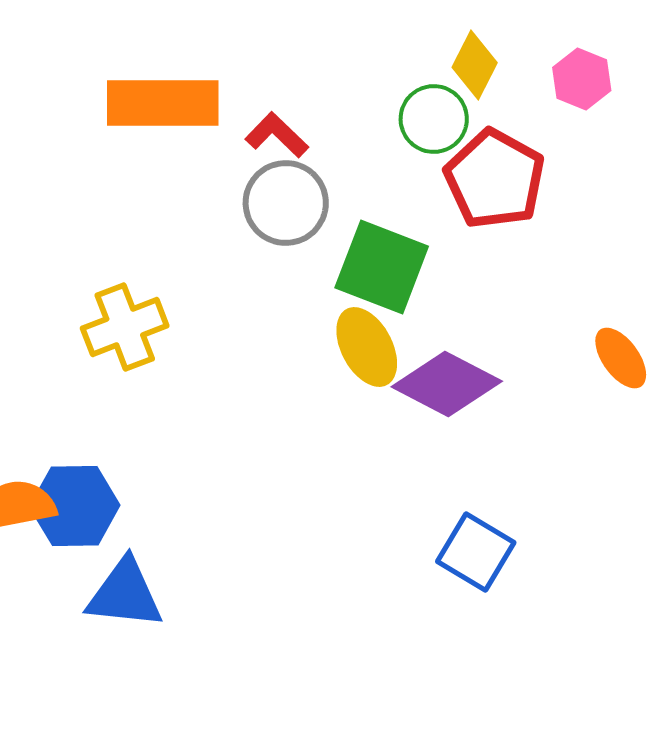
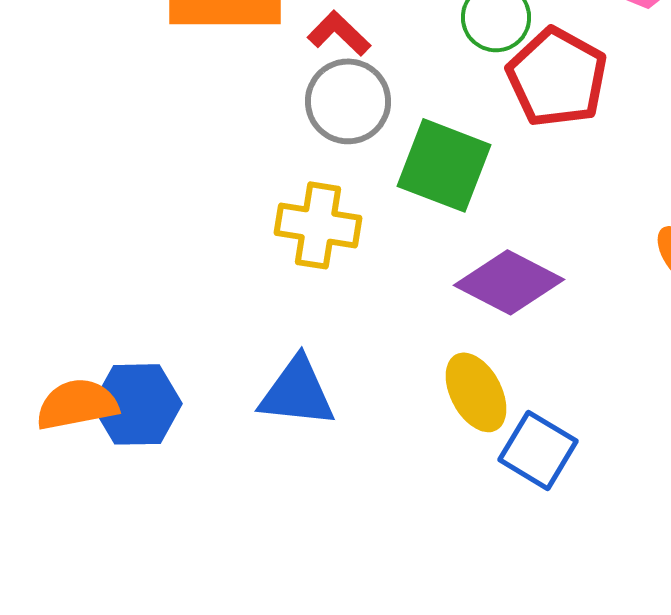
yellow cross: (125, 327) -> (318, 225), moved, turned 30
yellow ellipse: (367, 347) -> (476, 392), moved
blue triangle: (125, 594) -> (297, 392), moved

